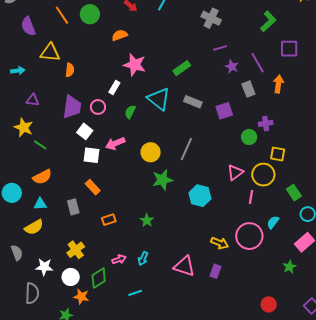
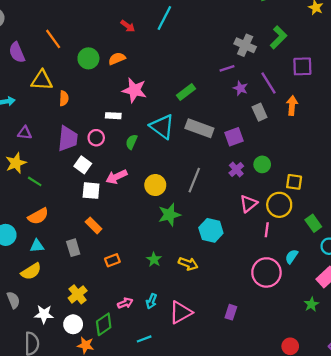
green circle: (90, 14) -> (88, 58), moved
gray cross: (211, 18) -> (245, 45), moved
white rectangle: (114, 87) -> (113, 116), turned 64
gray rectangle: (193, 102) -> (199, 128), size x1.4
purple cross: (266, 123) -> (236, 170), moved, turned -32
yellow star: (24, 127) -> (16, 163), turned 30
yellow arrow: (220, 243) -> (188, 264), moved
pink triangle: (184, 266) -> (181, 312), moved, turned -45

